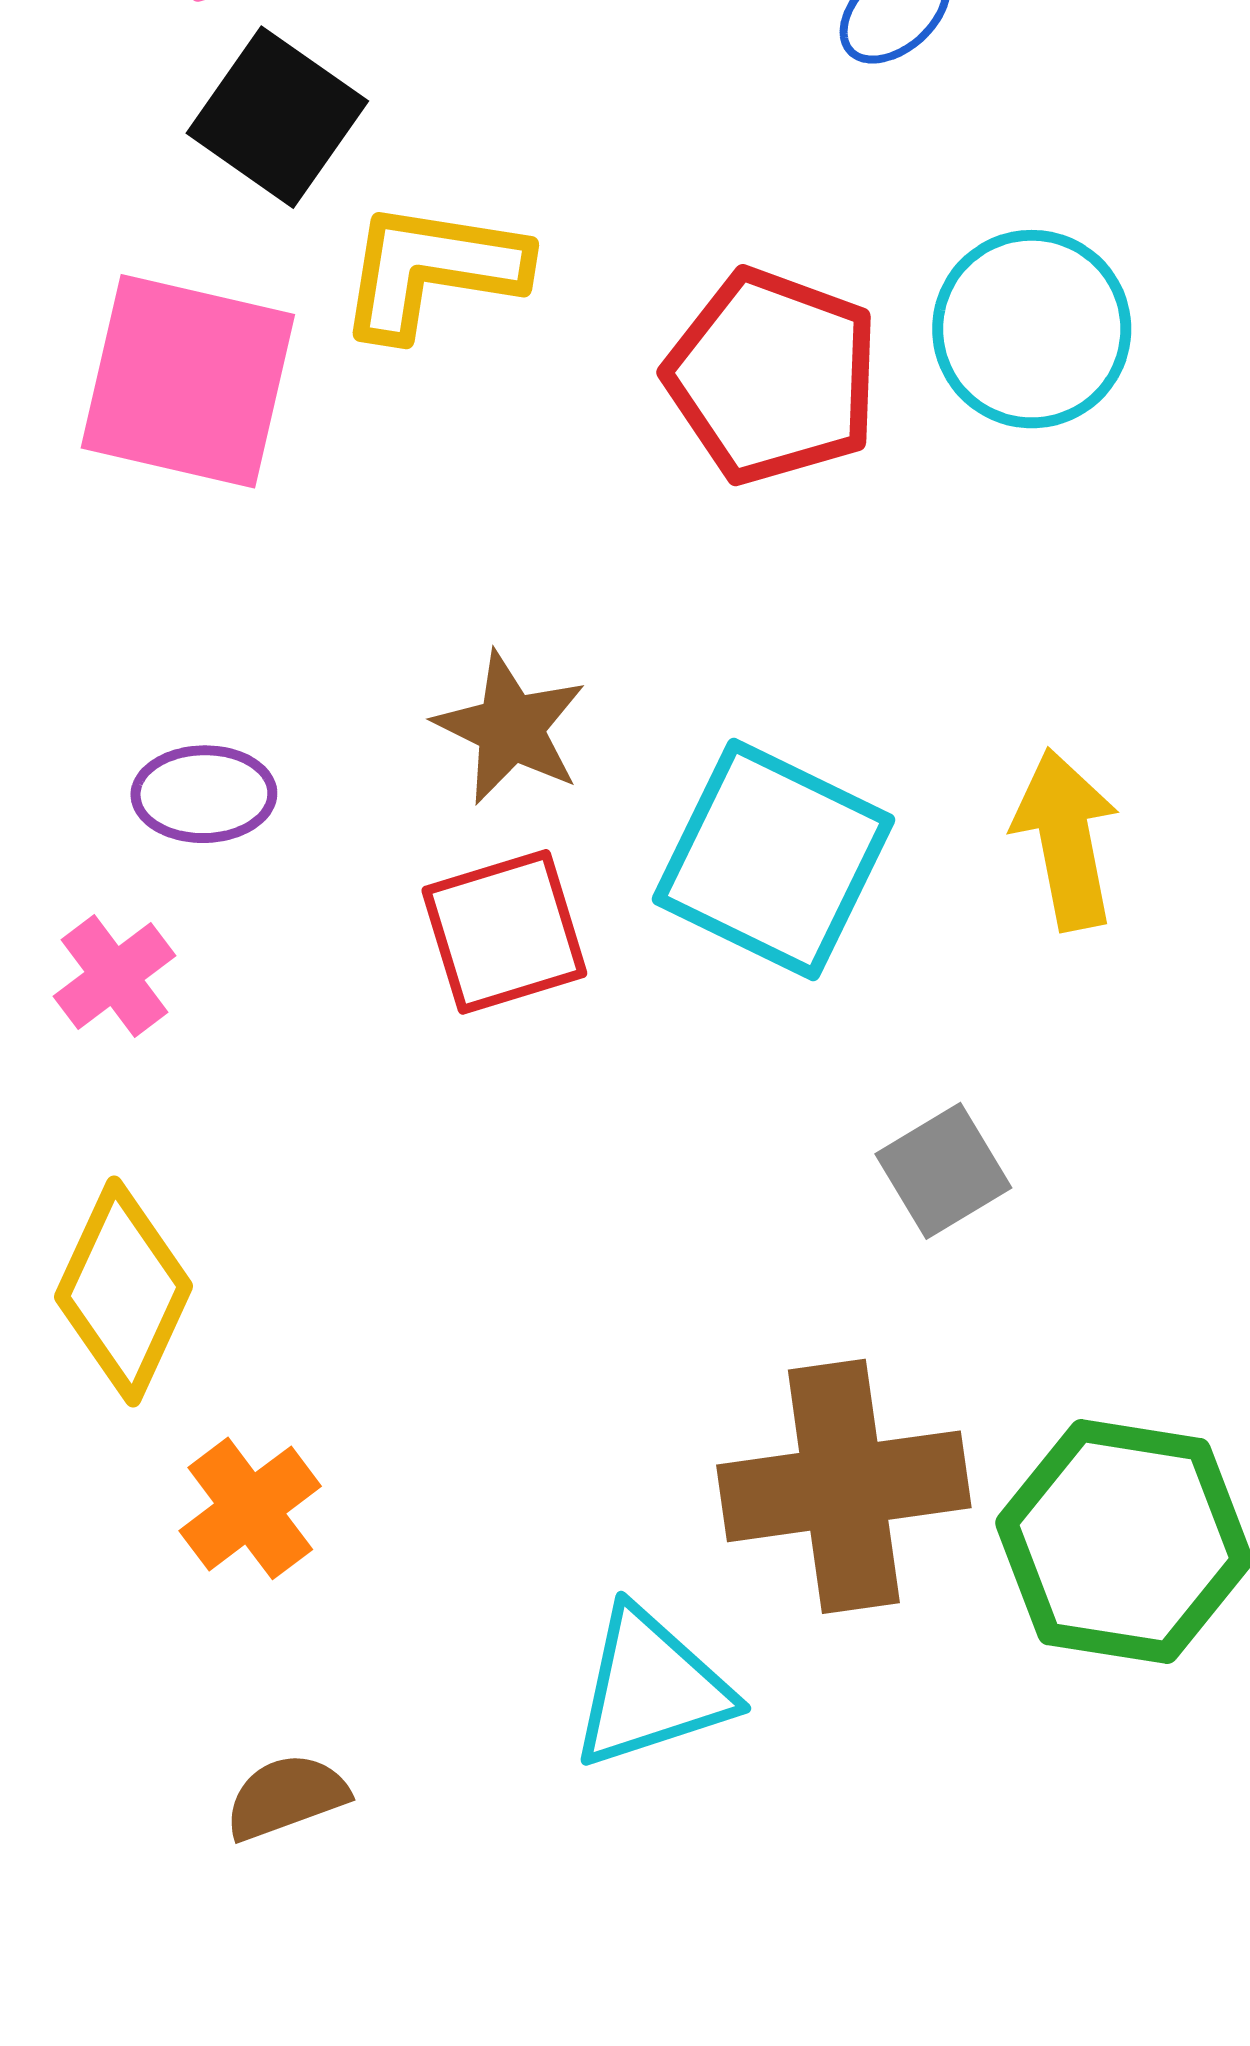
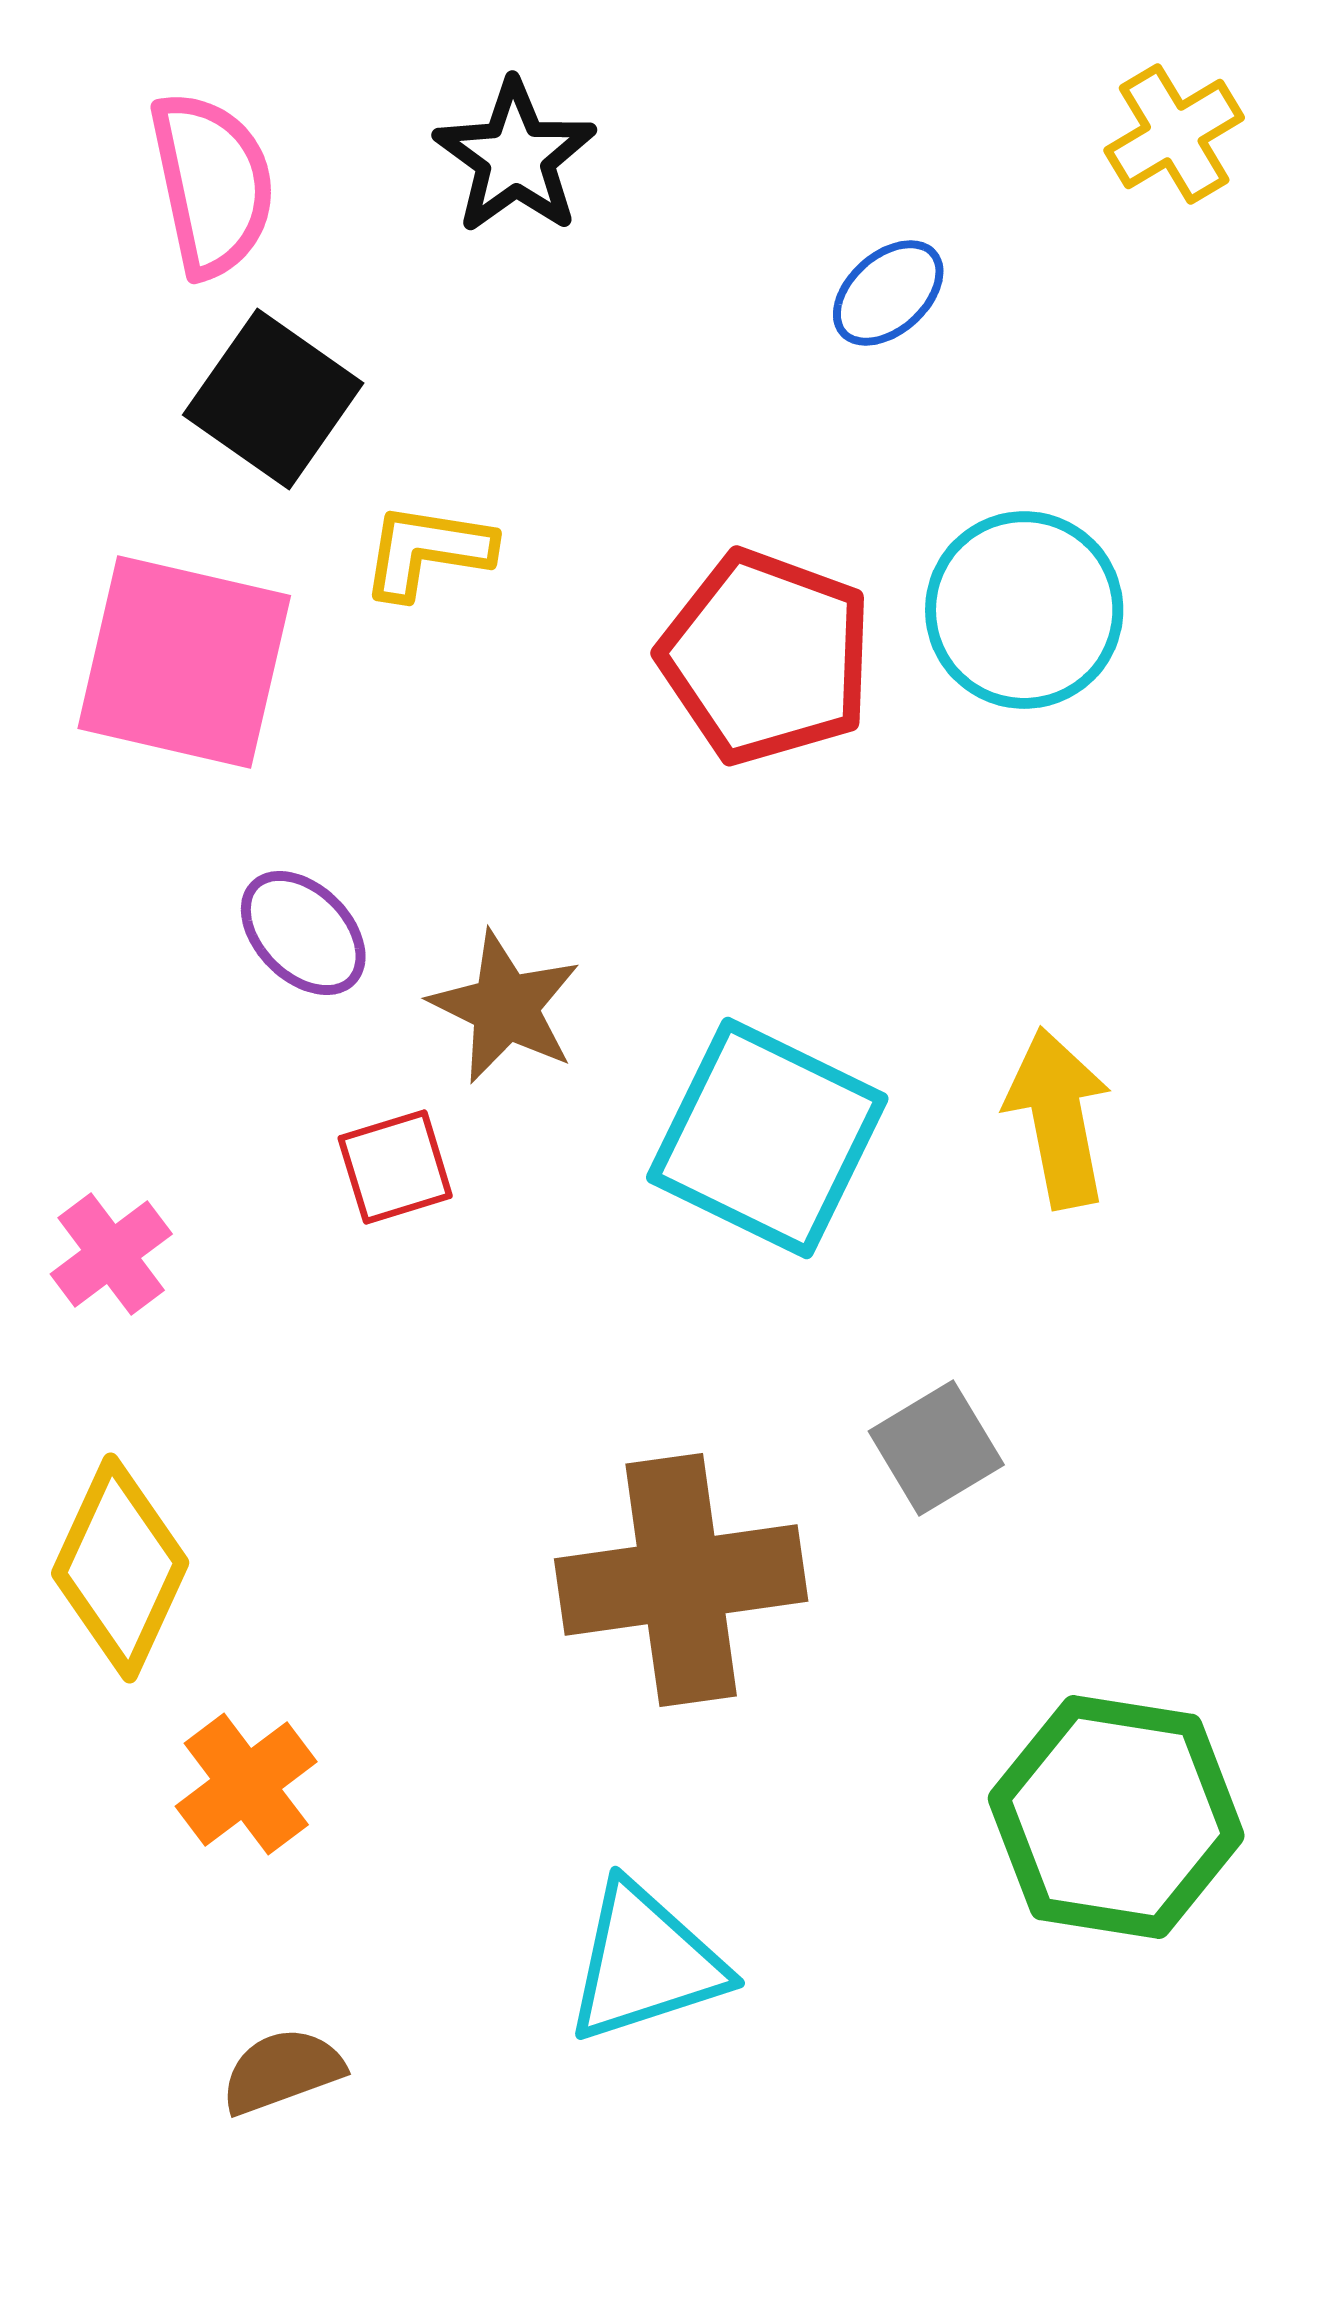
yellow L-shape: (432, 270) -> (427, 551), size x0.7
purple ellipse: (204, 794) -> (303, 933), moved, turned 46
red square: (504, 932) -> (395, 1167), moved, size x0.7
brown cross: (844, 1486) -> (681, 1580), moved

